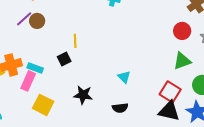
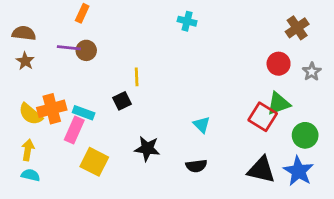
purple line: (24, 19) -> (69, 48), turned 48
red square: (170, 92) -> (263, 117), moved

